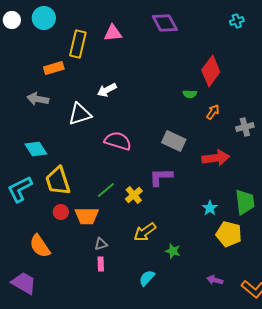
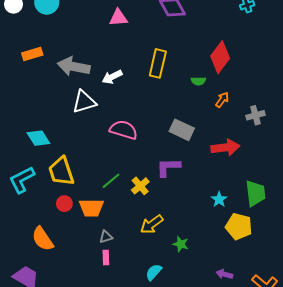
yellow rectangle: (78, 44) -> (158, 63), moved
orange rectangle: (54, 68) -> (32, 54), moved
gray arrow: (38, 99) -> (74, 67), moved, size x1.4

